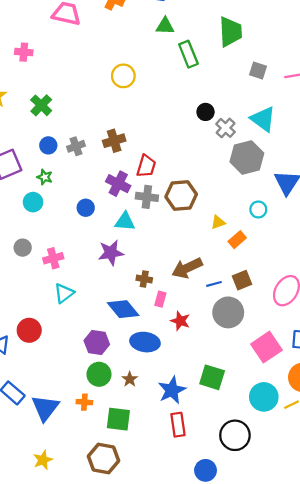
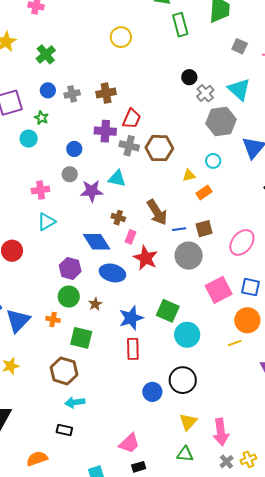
purple cross: (118, 184) -> (105, 131), turned -30
cyan circle: (258, 209) -> (213, 161), moved
cyan triangle: (125, 222) -> (117, 179), moved
gray circle: (23, 248) -> (70, 174), moved
brown arrow: (187, 268) -> (157, 212), turned -104
red star: (180, 321) -> (146, 258), size x1.4
cyan circle: (264, 397) -> (187, 335), moved
black circle: (235, 435) -> (183, 380), moved

